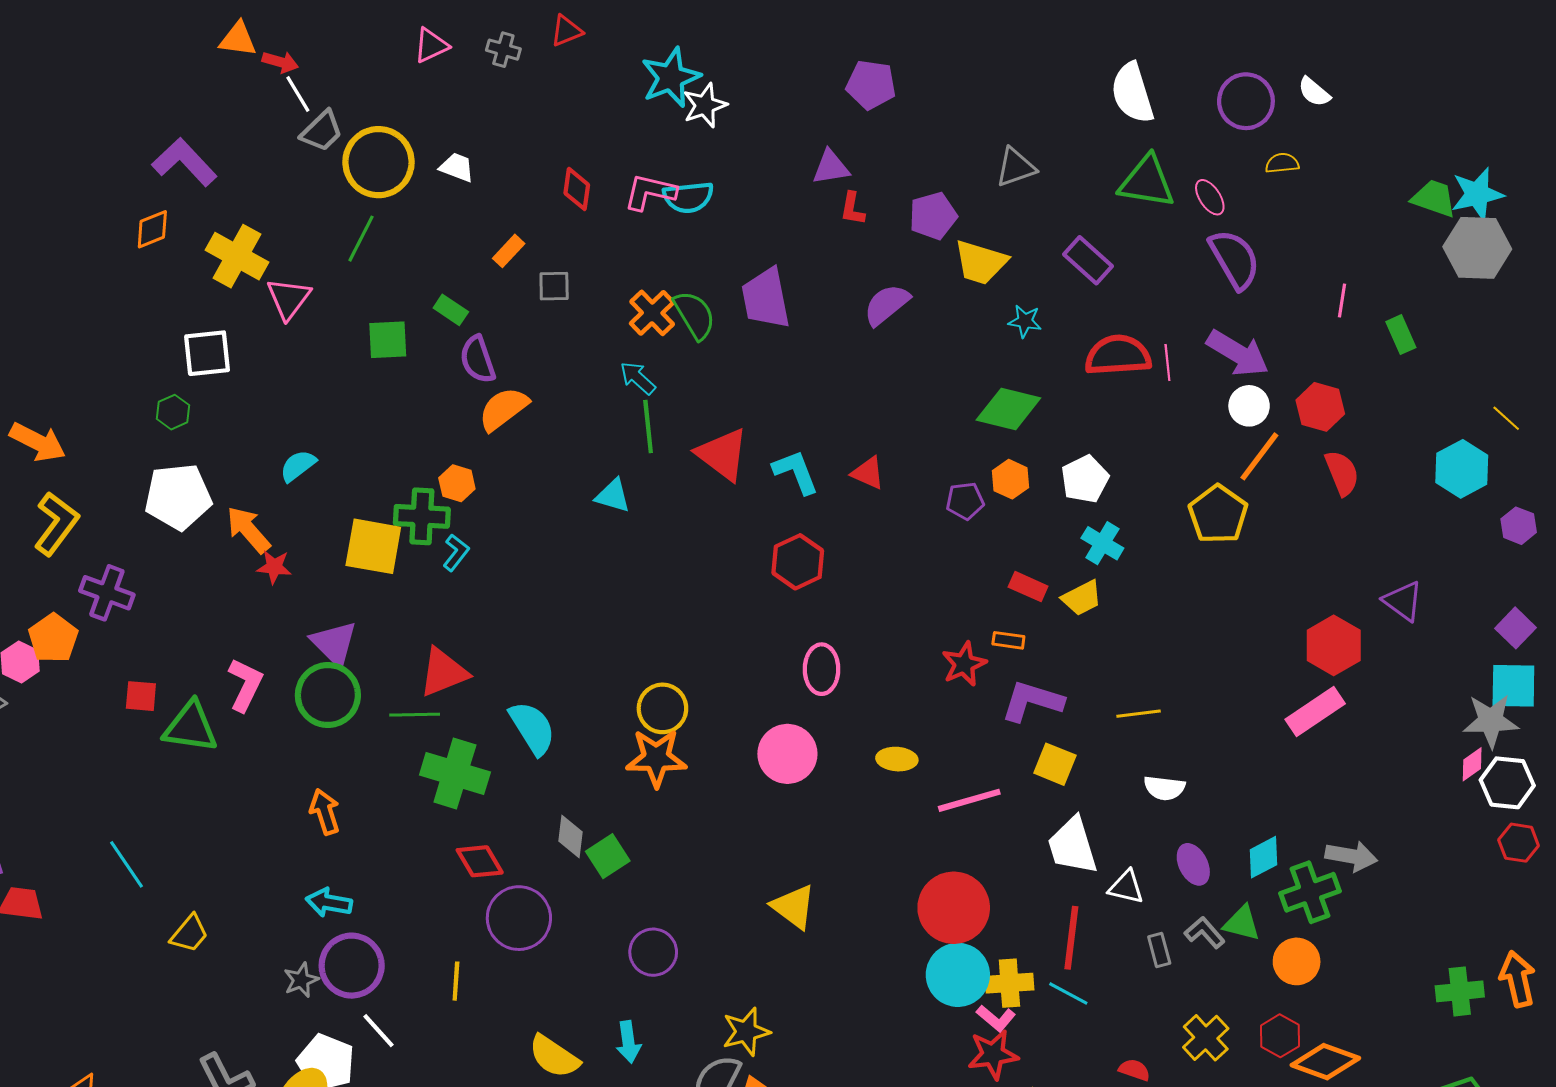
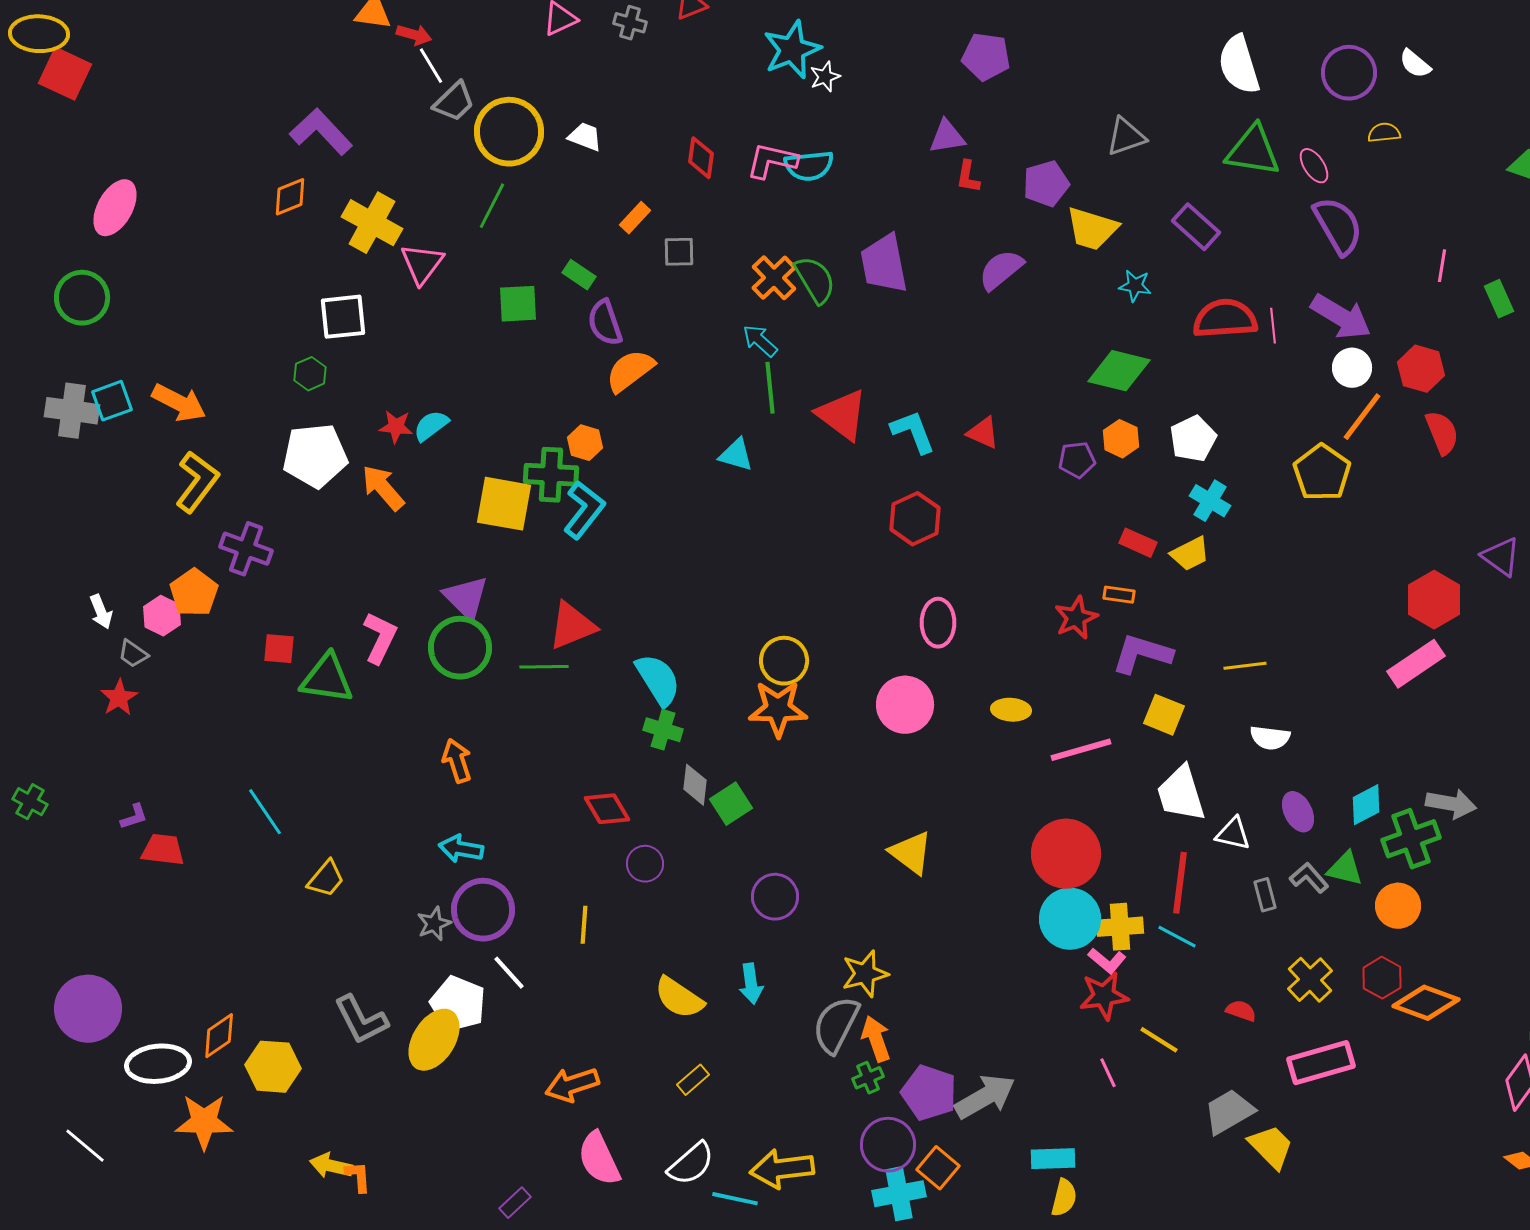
white star: (705, 105) -> (825, 77), size x0.7
cyan L-shape: (456, 552) -> (584, 510), size x1.6
red star: (274, 567) -> (396, 427), moved
green cross: (455, 773) -> (663, 730), moved, size x0.6
purple circle: (519, 918) -> (645, 864), size x0.6

